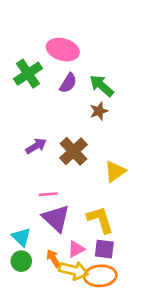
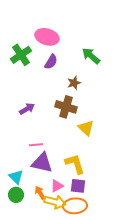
green arrow: (102, 86) -> (91, 56), moved
brown cross: (73, 151) -> (66, 107), moved, turned -30
yellow triangle: (115, 171) -> (86, 128), turned -42
purple triangle: (56, 218) -> (42, 163), turned -30

